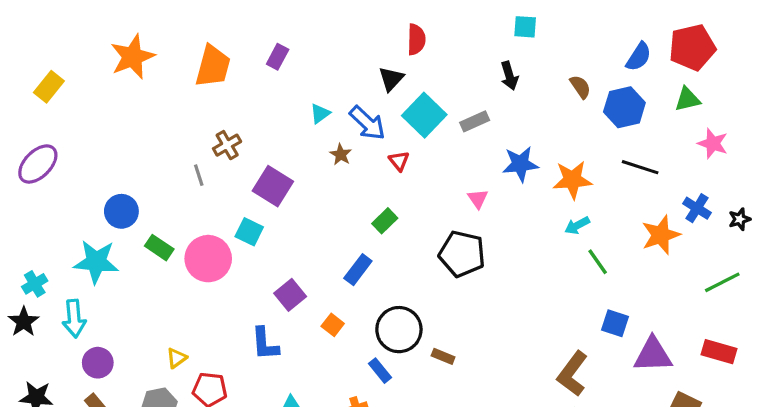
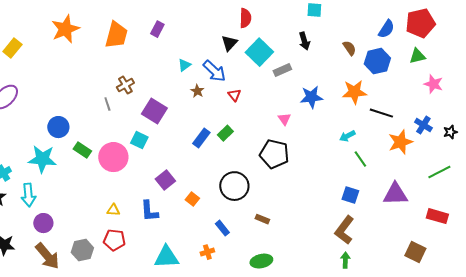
cyan square: (424, 115) -> (259, 52), moved
black line: (640, 167) -> (381, 113), moved
orange star: (572, 180) -> (354, 92), moved
blue rectangle: (358, 270) -> (201, 138), moved
blue square: (615, 323) -> (350, 195), moved
black circle: (399, 330) -> (234, 186), moved
purple triangle: (653, 355) -> (395, 194), moved
yellow triangle: (177, 358) -> (113, 210), moved, turned 40

